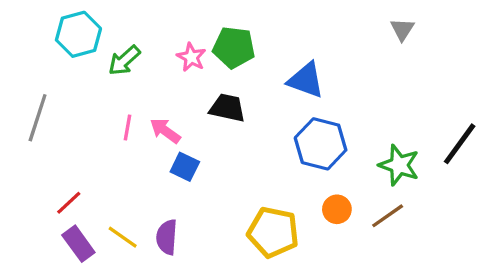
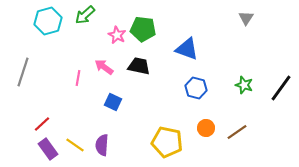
green arrow: (124, 60) -> (85, 15), moved
pink arrow: (165, 131) -> (104, 67), moved
blue hexagon: (321, 144) -> (196, 88), size x0.7
green star: (399, 165) -> (244, 85), moved, size x0.7

